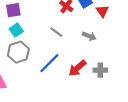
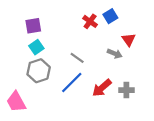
red triangle: (102, 11) -> (129, 40), moved
gray line: (56, 32) -> (77, 58), moved

